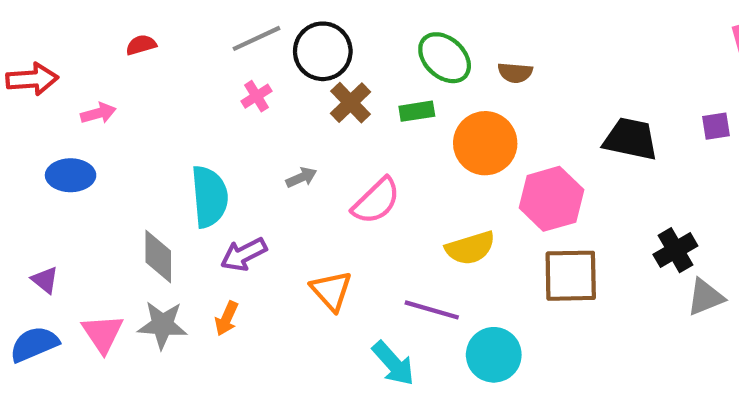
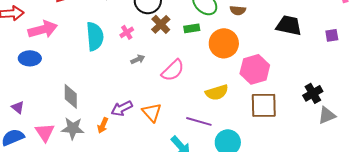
pink cross: (256, 96) -> (127, 32), moved
pink arrow: (98, 113) -> (43, 29), size x1.8
black trapezoid: (631, 139) -> (289, 25), moved
cyan semicircle: (209, 197) -> (95, 36), moved
purple arrow: (244, 254) -> (122, 108), moved

